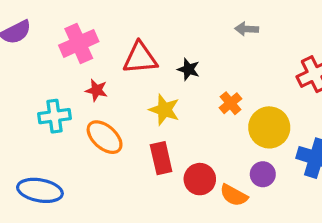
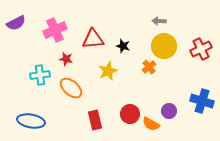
yellow star: (164, 110) -> (108, 71), turned 30
yellow circle: (269, 127) -> (164, 46), moved
red rectangle: (161, 158) -> (95, 120), moved

